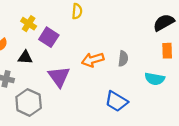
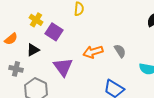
black triangle: (25, 57) -> (33, 50), turned -32
gray semicircle: (123, 59) -> (120, 51), turned -40

